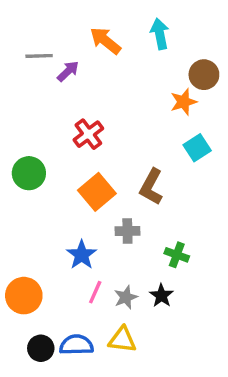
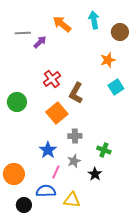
brown circle: (204, 75) -> (120, 32), moved
brown L-shape: (151, 187) -> (76, 93), moved
gray star: (126, 297) -> (74, 161), moved
blue semicircle: (76, 345) -> (46, 191), moved

